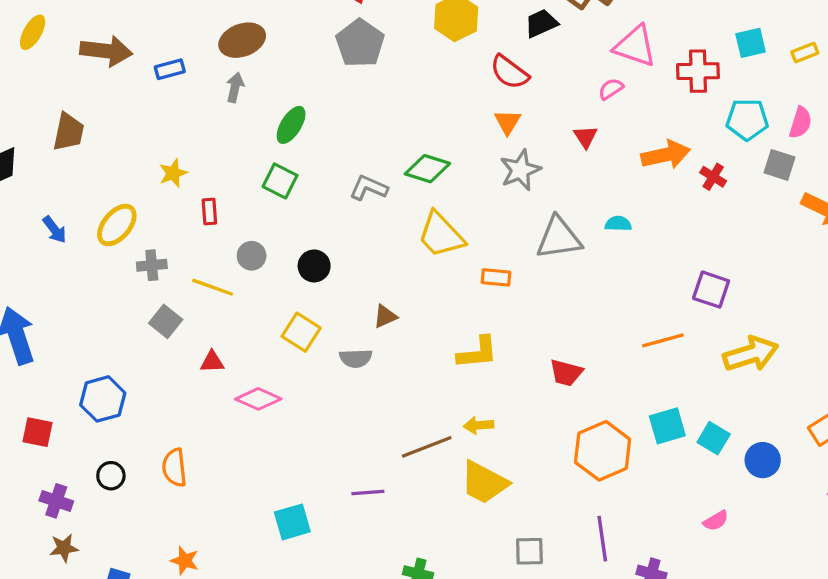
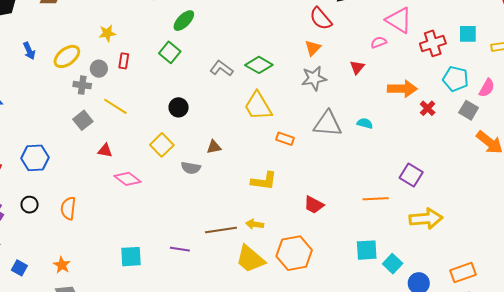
red cross: (698, 71) -> (433, 43), turned -30
gray circle: (252, 256) -> (99, 69), moved
orange hexagon: (603, 451) -> (294, 253), moved

